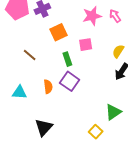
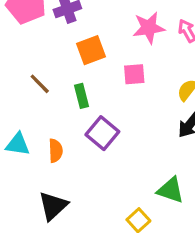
green rectangle: (67, 59) -> (82, 96), moved
orange semicircle: (48, 87) -> (56, 151), moved
green triangle: (113, 112) -> (171, 190), turned 48

